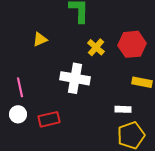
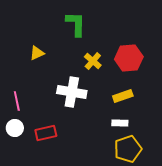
yellow rectangle: (142, 82) -> (123, 96), moved, turned -30

